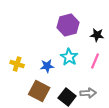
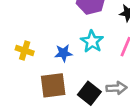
brown square: (39, 91) -> (53, 85), turned -35

